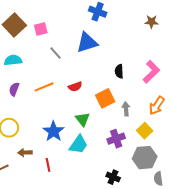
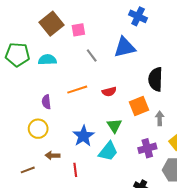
black semicircle: (119, 71) -> (156, 79), size x1.6
purple semicircle: (14, 89) -> (46, 102), moved, turned -32

